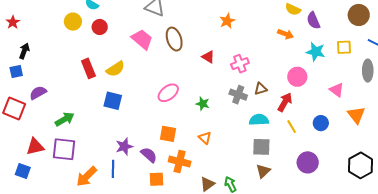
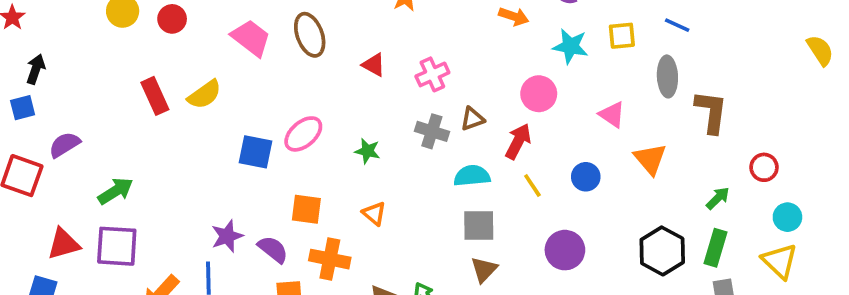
blue square: (113, 101) -> (255, 152), moved

